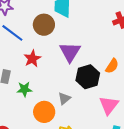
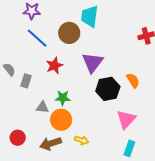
orange semicircle: (112, 66) -> (133, 80), turned -70
green star: (24, 89) -> (63, 98), moved
gray triangle: (64, 98) -> (42, 107), moved, turned 40

